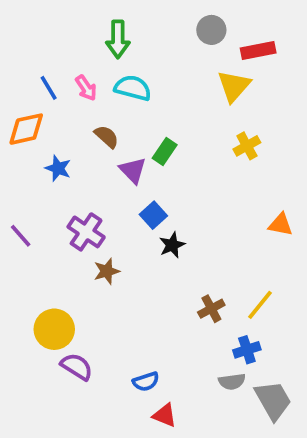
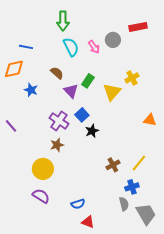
gray circle: (211, 30) -> (113, 40), moved
yellow triangle: (234, 86) -> (112, 92), moved
blue line: (49, 88) -> (26, 47), turned -48
pink arrow: (86, 88) -> (94, 47), moved
cyan semicircle: (133, 88) -> (71, 47), turned 48
purple cross: (86, 232) -> (59, 121), moved
yellow circle: (54, 329) -> (43, 169), moved
gray semicircle: (232, 382) -> (124, 204), turned -96

